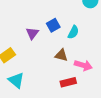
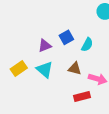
purple triangle: (32, 33) -> (45, 46), turned 32
cyan triangle: (16, 80) -> (45, 70), moved

